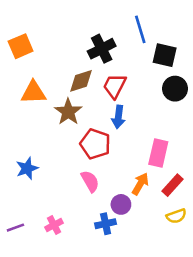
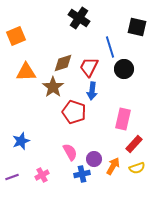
blue line: (140, 29) -> (110, 47), moved
black cross: (102, 49) -> (79, 18), moved, turned -30
black square: (165, 55) -> (137, 27), moved
black circle: (175, 89) -> (124, 69), moved
blue star: (27, 168) -> (21, 141), moved
pink semicircle: (90, 181) -> (70, 152), moved
orange arrow: (140, 184) -> (113, 166), moved

